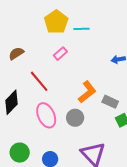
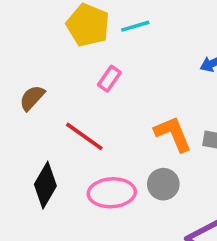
orange L-shape: (87, 92) -> (173, 134), turned -60
pink ellipse: (46, 115) -> (112, 193), turned -55

